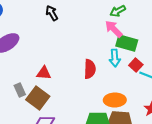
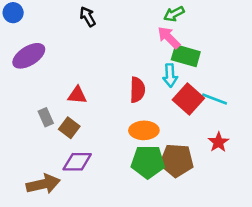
red square: (136, 65) -> (188, 99), moved, size x1.6
brown square: (38, 98) -> (69, 128), size x0.7
orange ellipse: (115, 100) -> (144, 130), moved

